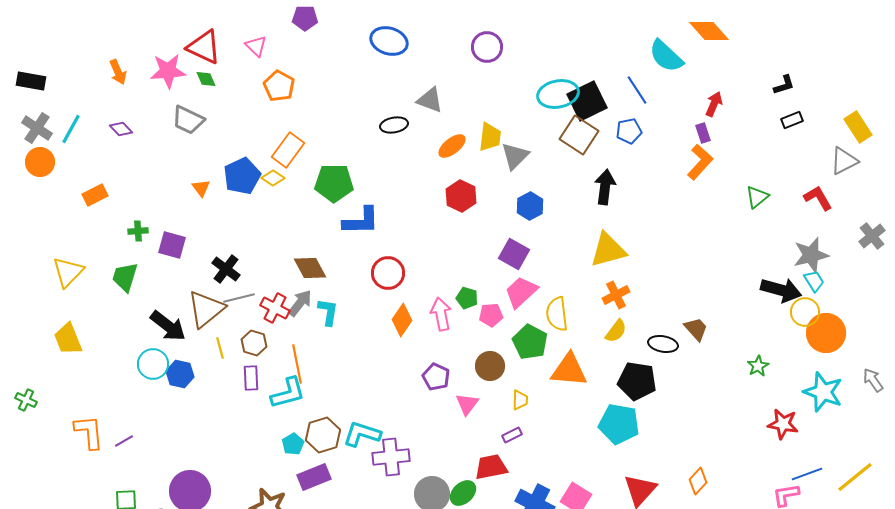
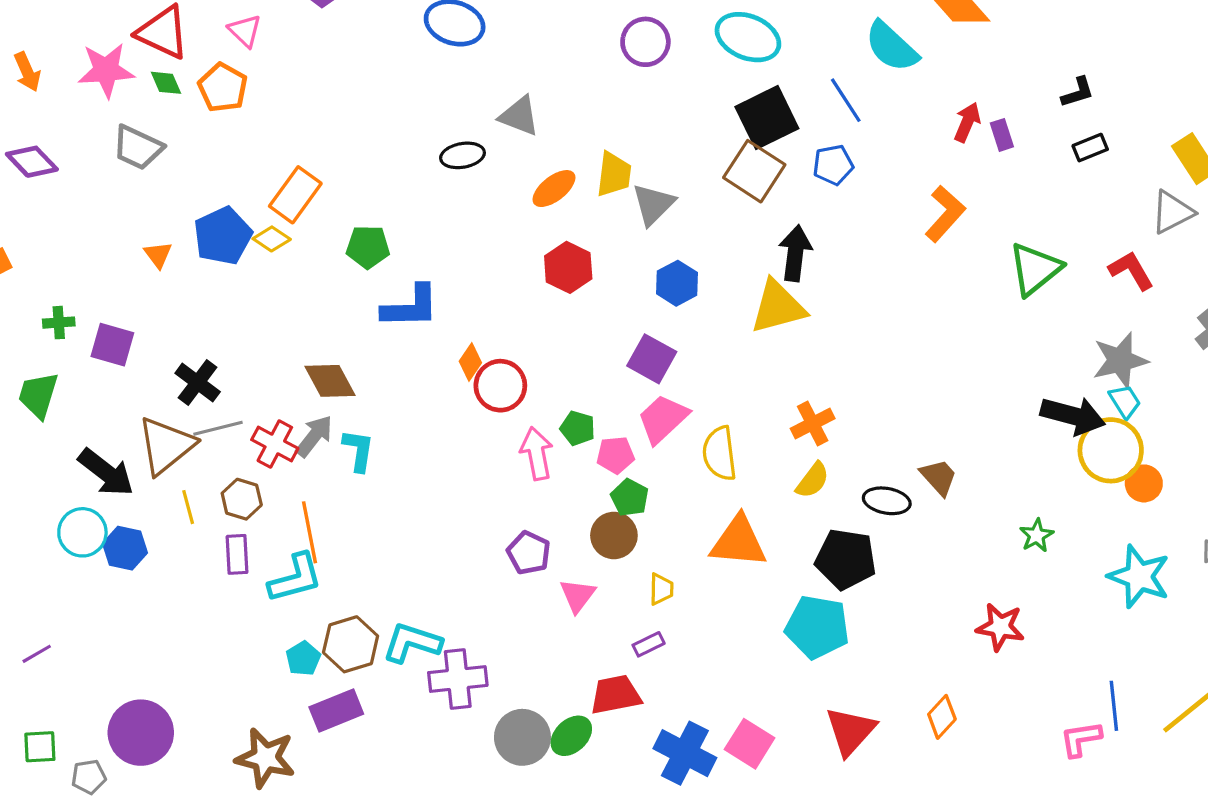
purple circle: (487, 47) -> (645, 42), moved
orange pentagon: (279, 86) -> (223, 88), moved
cyan ellipse: (558, 94) -> (748, 37), moved, turned 33
purple diamond: (121, 129) -> (32, 162), size x1.4
purple rectangle: (703, 133) -> (1002, 135), moved
green pentagon: (334, 183) -> (368, 247), size x0.7
green triangle: (757, 197) -> (1035, 269), size x1.5
yellow triangle: (608, 250) -> (778, 307), moved
red circle: (388, 273) -> (500, 386), moved
yellow circle: (805, 312) -> (1111, 450), size x1.4
orange diamond: (402, 320) -> (470, 362), moved, size x0.7
orange circle: (826, 333) -> (1144, 483), size x0.6
green pentagon: (530, 342) -> (630, 498), moved, size x0.7
red star: (783, 424) -> (1000, 627), moved
blue line: (807, 474) -> (1114, 706), turned -76

